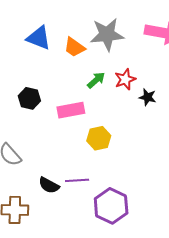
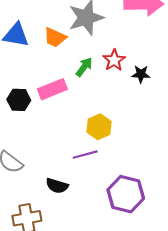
pink rectangle: (71, 110) -> (52, 89), moved
purple line: (77, 180) -> (85, 155), moved

